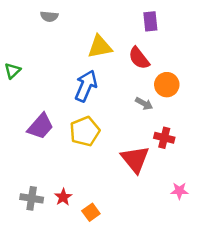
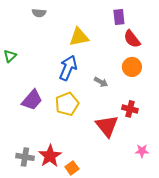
red semicircle: (139, 58) -> (132, 39), moved
gray arrow: (144, 104) -> (101, 82), moved
red star: (63, 197) -> (50, 156), size x1.6

